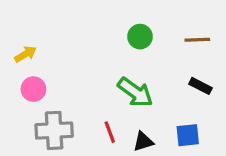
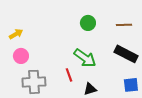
black rectangle: (200, 86) -> (126, 54), size x1.6
red line: (110, 132) -> (69, 75), moved
blue square: (188, 135) -> (131, 85), moved

